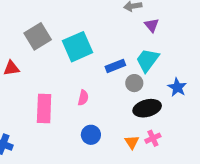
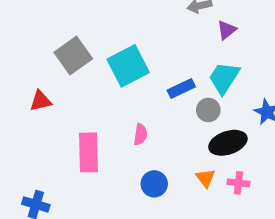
purple triangle: (152, 25) -> (227, 30), turned 35
pink cross: (153, 138) -> (238, 183), turned 35
orange triangle: (132, 142) -> (206, 178), moved

